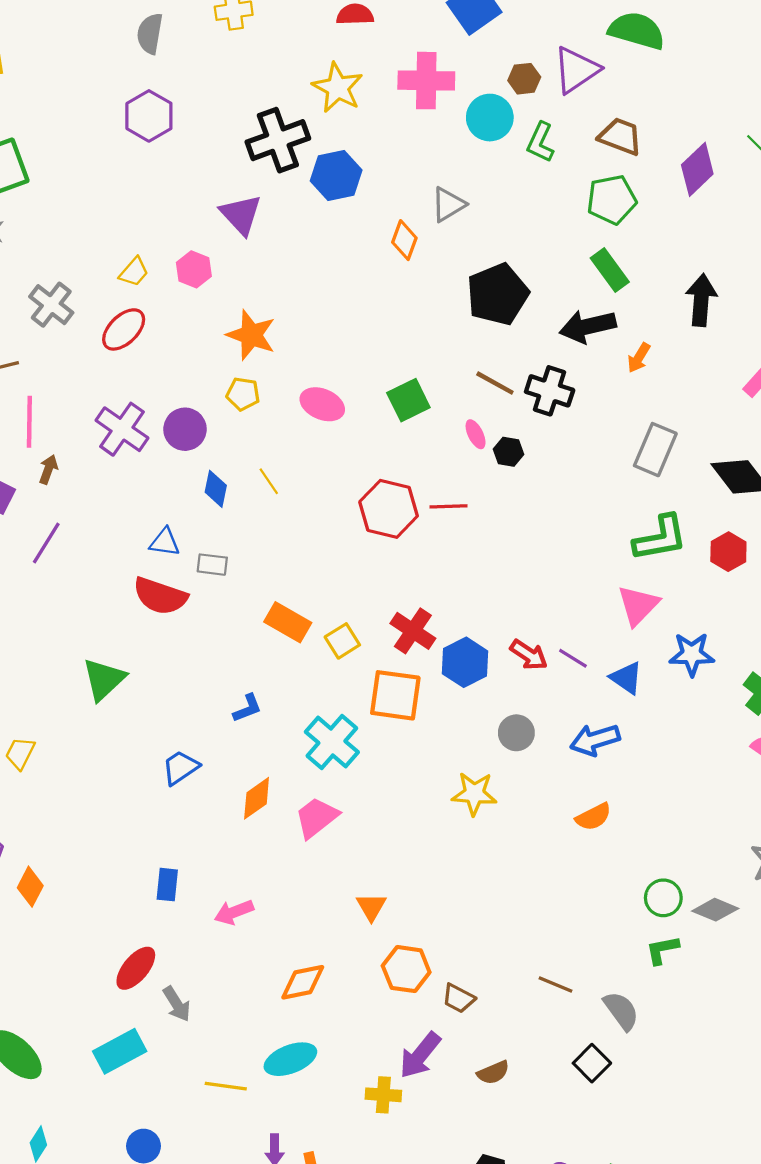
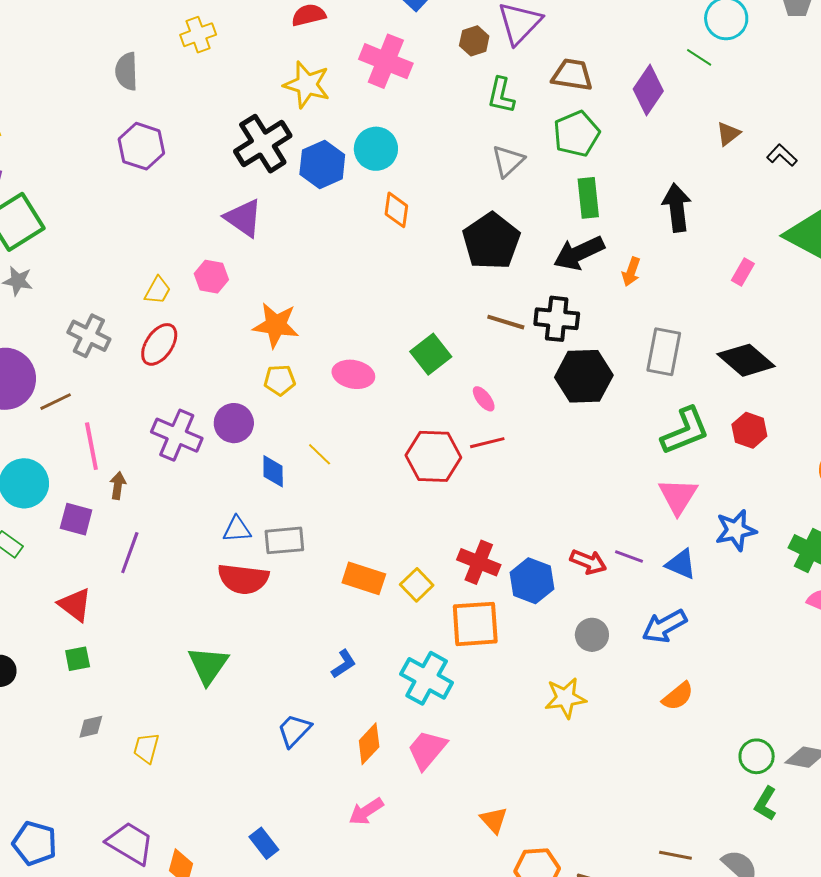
pink cross: (426, 81) -> (386, 61), turned 33
cyan circle: (490, 118) -> (376, 149), moved
gray triangle: (448, 204) -> (508, 161), moved
green rectangle: (610, 270) -> (588, 198), turned 42
pink ellipse: (476, 434) -> (484, 399), moved
black hexagon: (508, 452) -> (584, 376), moved, size x2.0
gray rectangle: (212, 565) -> (284, 540), size x1.4
blue rectangle: (167, 885) -> (264, 843), moved, turned -32
pink arrow: (234, 912) -> (366, 811), moved
green L-shape: (662, 950) -> (766, 804), turned -36

